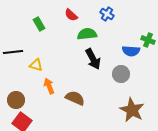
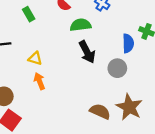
blue semicircle: (131, 51) -> (128, 43), turned -96
yellow triangle: (36, 65) -> (35, 58), moved
brown semicircle: (75, 98) -> (100, 111), moved

